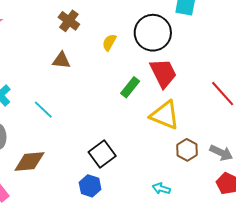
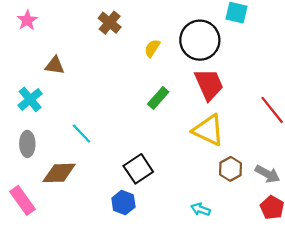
brown triangle: (61, 60) -> (55, 66), moved
green rectangle: (130, 87) -> (158, 98), moved
cyan line: (43, 110) -> (81, 134), moved

